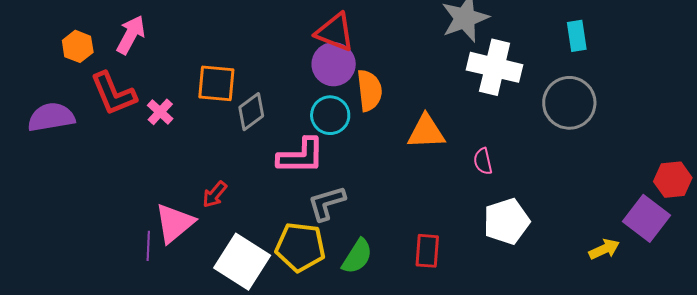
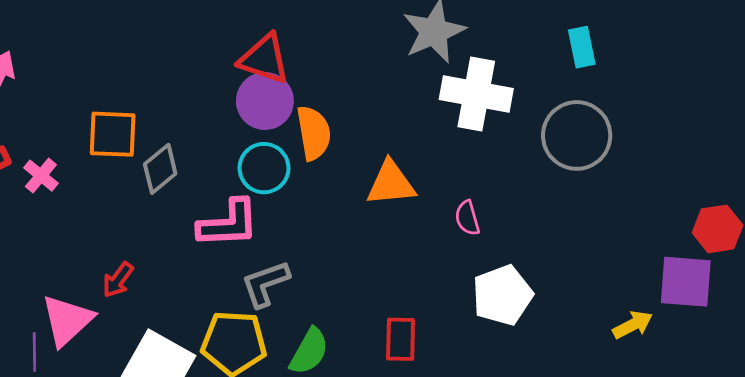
purple square: (646, 218) -> (686, 282), turned -30

